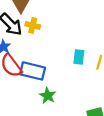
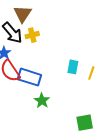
yellow cross: (33, 25) -> (32, 35), turned -32

